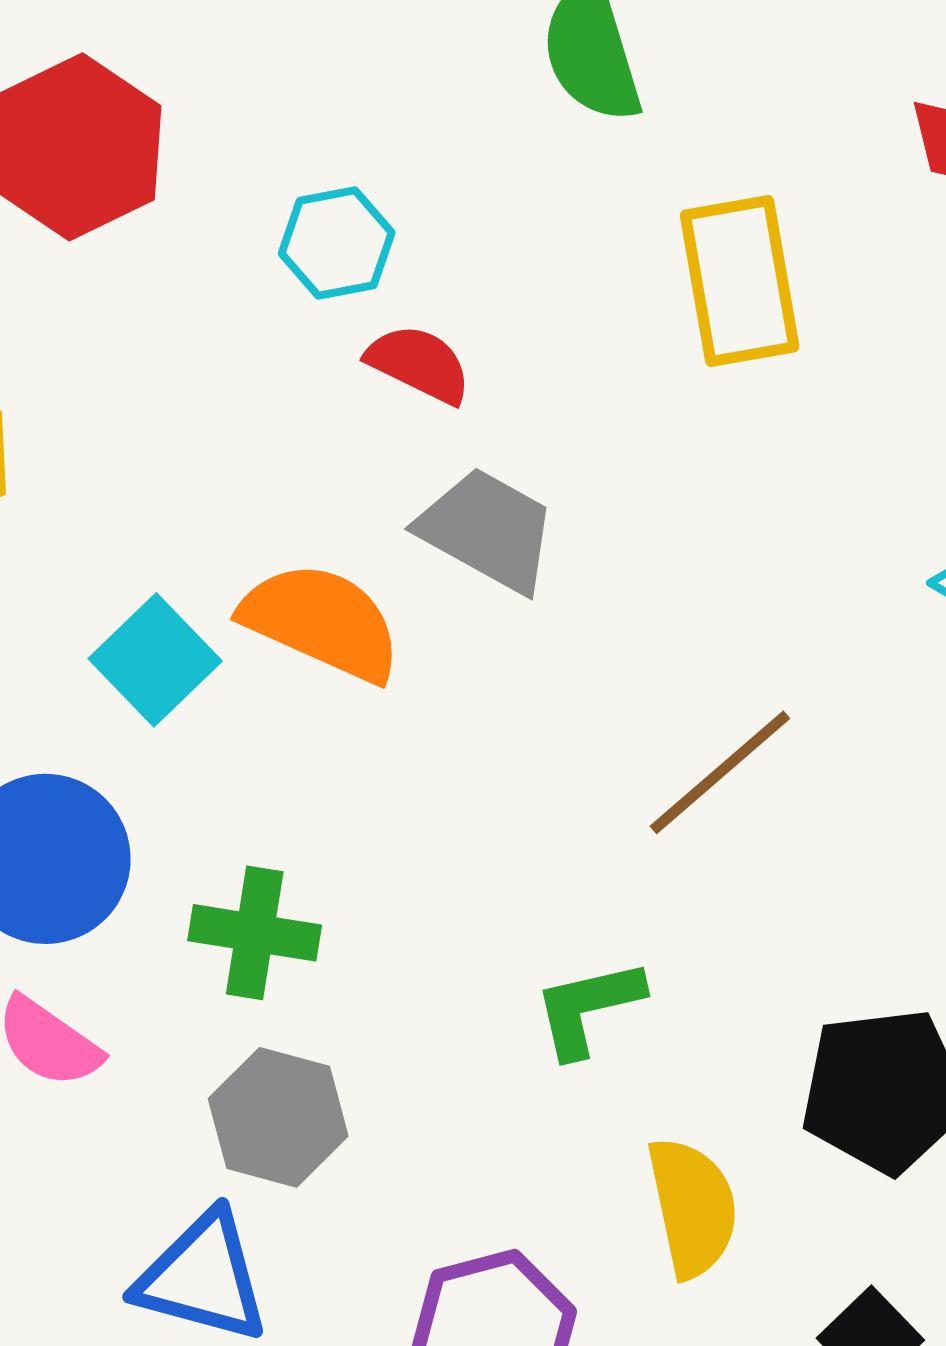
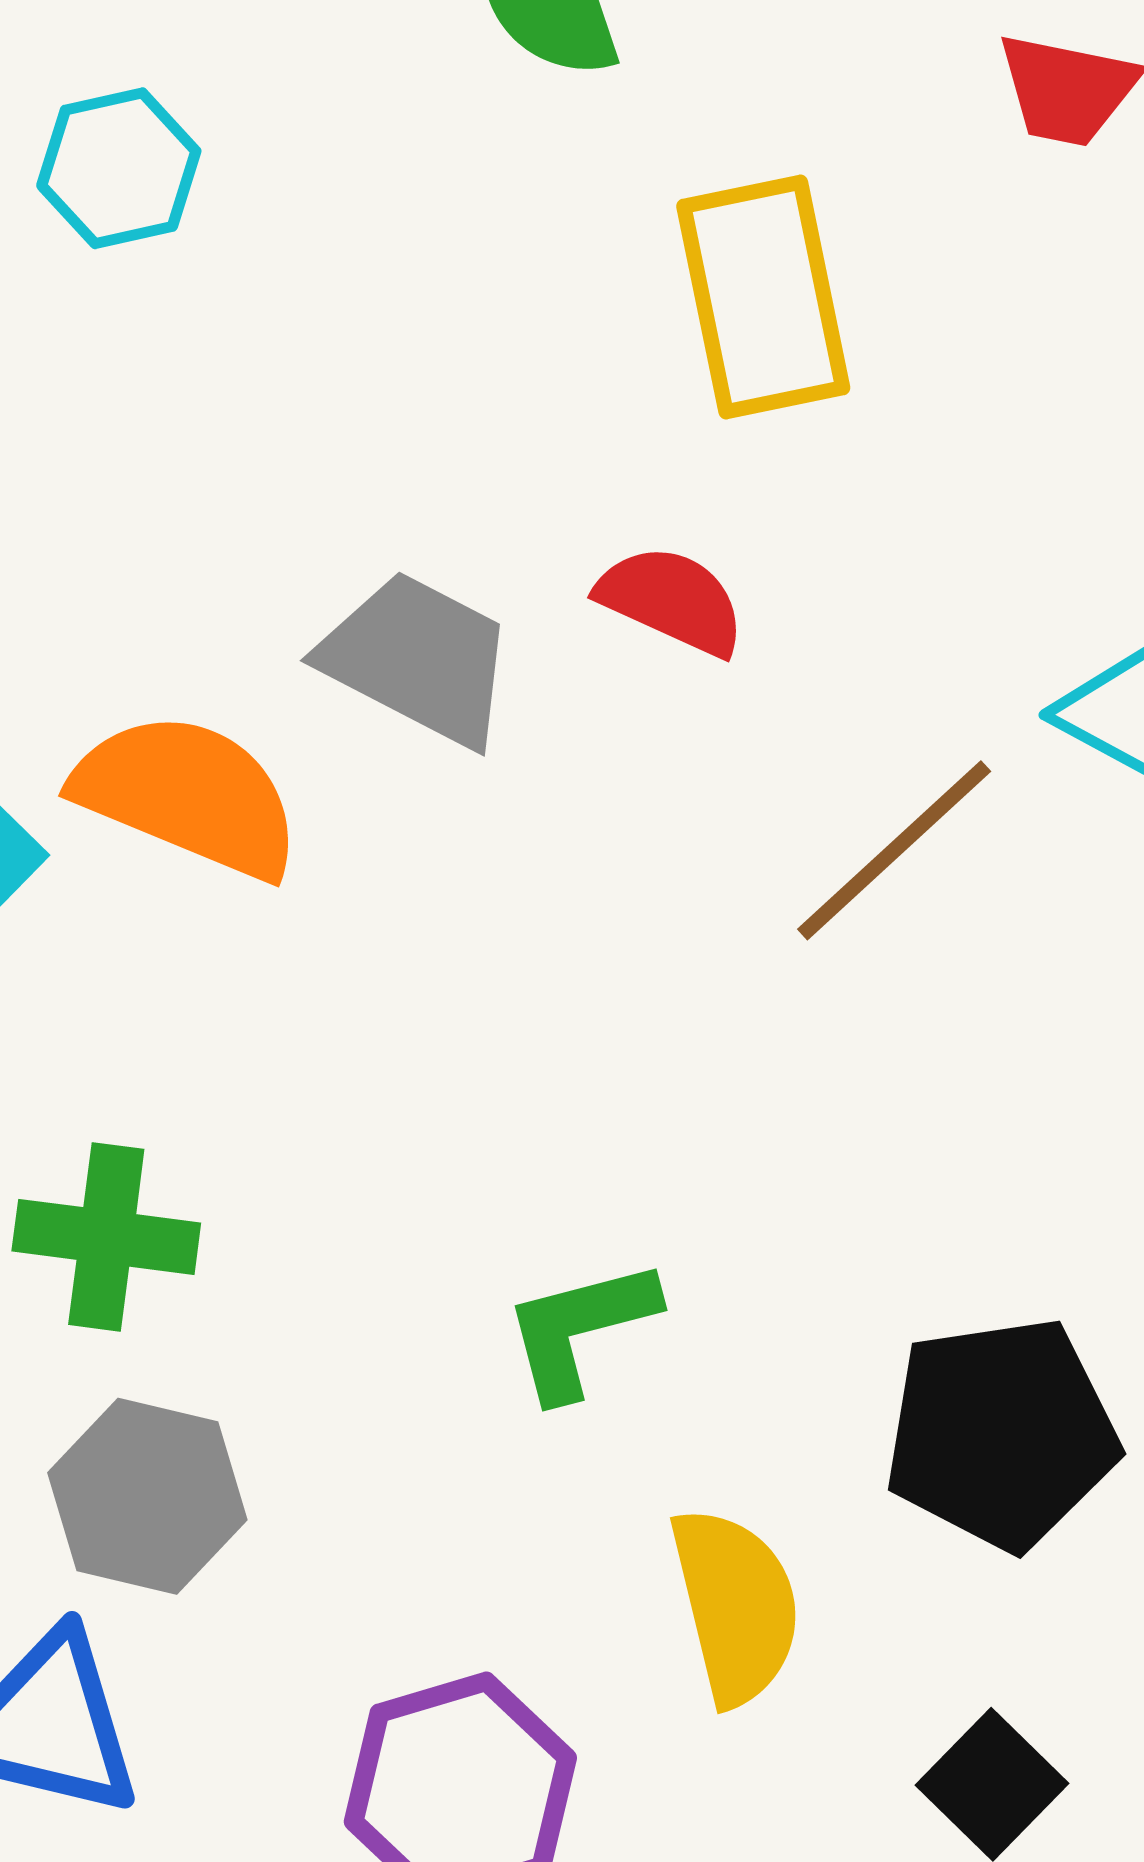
cyan hexagon: (337, 243) -> (119, 168), moved
red semicircle: (419, 364) -> (671, 600), moved
brown line: (720, 772) -> (894, 850), moved

